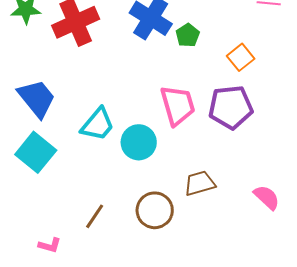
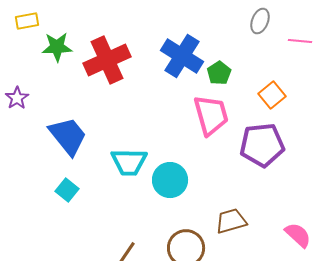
pink trapezoid: (178, 105) -> (211, 115), moved
cyan trapezoid: (98, 124) -> (129, 162), turned 51
cyan square: (36, 152) -> (67, 190), size x0.6

